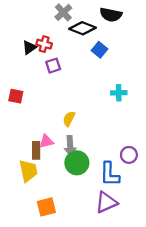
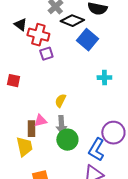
red cross: (44, 44) -> (38, 35), size x1.5
black triangle: (29, 47) -> (20, 25), moved, turned -48
blue square: (100, 50) -> (87, 40), size x1.5
purple circle: (129, 155) -> (113, 133), size x1.5
blue L-shape: (110, 174) -> (96, 150), turned 30

